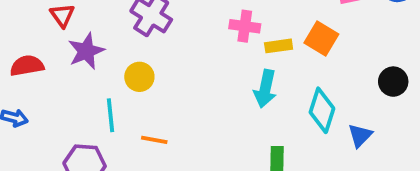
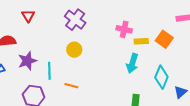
purple star: (86, 51) -> (27, 61), moved
yellow circle: (139, 77) -> (74, 50), moved

